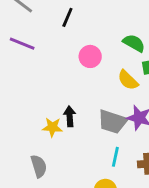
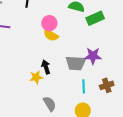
yellow semicircle: (128, 80) -> (51, 35), moved
gray semicircle: (39, 166) -> (50, 104), moved

